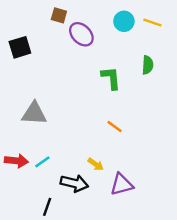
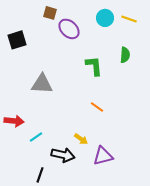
gray triangle: (34, 113) -> (42, 84), moved
red arrow: (16, 161) -> (14, 121), moved

